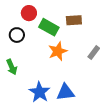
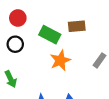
red circle: (29, 13) -> (18, 18), moved

